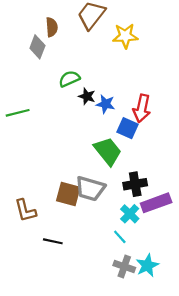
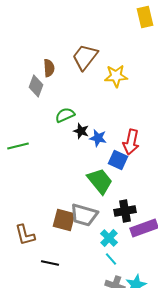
cyan cross: (130, 214) -> (109, 238), moved

